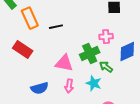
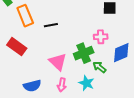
pink triangle: (64, 63) -> (58, 62), turned 30

